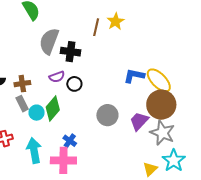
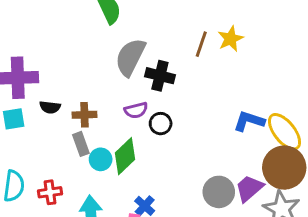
gray circle: (107, 115) -> (219, 192), moved

